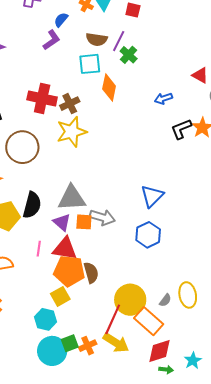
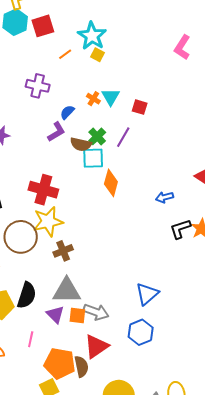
brown semicircle: (97, 39) -> (81, 144), moved
green cross: (129, 55) -> (97, 136), moved
brown cross: (70, 104) -> (63, 251), moved
yellow star: (72, 132) -> (48, 222), moved
red triangle: (65, 249) -> (96, 346), moved, turned -48

